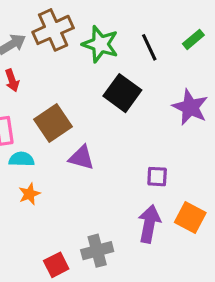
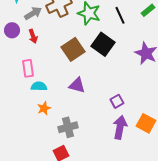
brown square: (53, 123) -> (73, 49), moved
purple square: (157, 177) -> (117, 101), moved, turned -32
gray cross: (97, 251) -> (68, 127), moved

